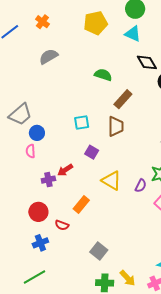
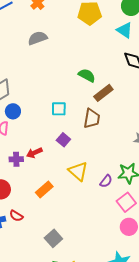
green semicircle: (103, 75) -> (87, 75), moved
red semicircle: (62, 225) -> (16, 216), moved

